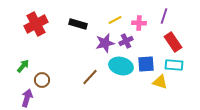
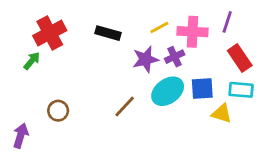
pink cross: (139, 23) -> (193, 32), size x1.5
green arrow: (23, 66) -> (32, 61), moved
cyan ellipse: (121, 66) -> (168, 91), turned -50
purple arrow: (27, 98) -> (21, 136), moved

